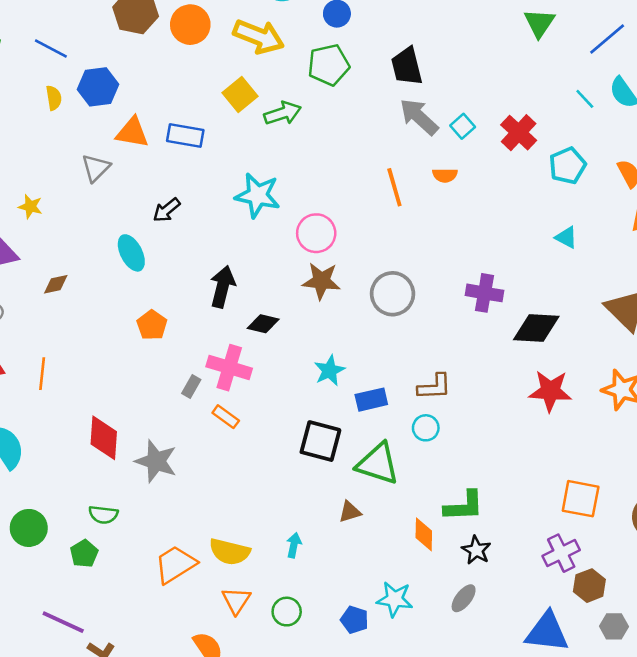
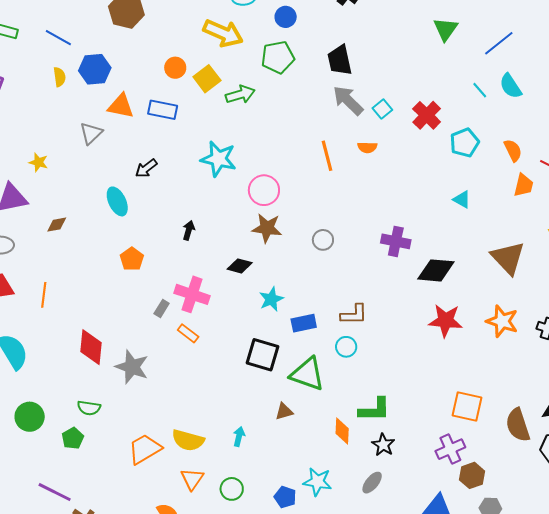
orange circle: (190, 25) -> (175, 68), moved, size x0.7
black arrow: (223, 287) -> (189, 230), size x0.6
gray circle: (393, 294) -> (323, 240), size x0.6
black diamond: (263, 324) -> (240, 266), moved

